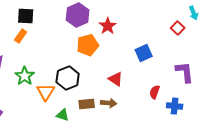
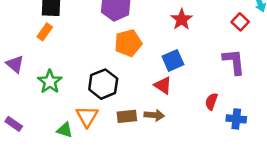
red star: (108, 26) -> (182, 19), moved
blue square: (144, 53) -> (173, 60), moved
purple L-shape: (185, 72) -> (234, 62), moved
orange triangle: (46, 92) -> (87, 116), moved
green triangle: (63, 115) -> (65, 130), moved

